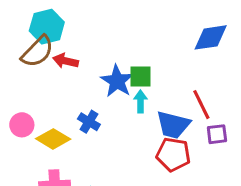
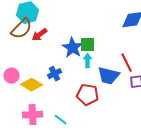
red arrow: (66, 61) -> (40, 35), turned -49
blue cross: (89, 122) -> (55, 74), turned 32
red pentagon: (173, 155) -> (88, 95), moved

